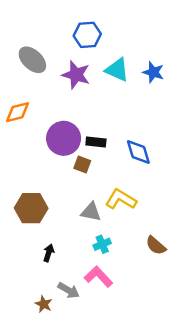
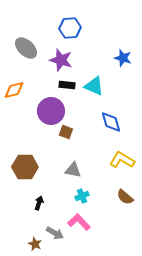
cyan triangle: (117, 70) -> (94, 86), moved
black rectangle: (96, 142) -> (67, 85), moved
yellow L-shape: (121, 199) -> (122, 160), moved

